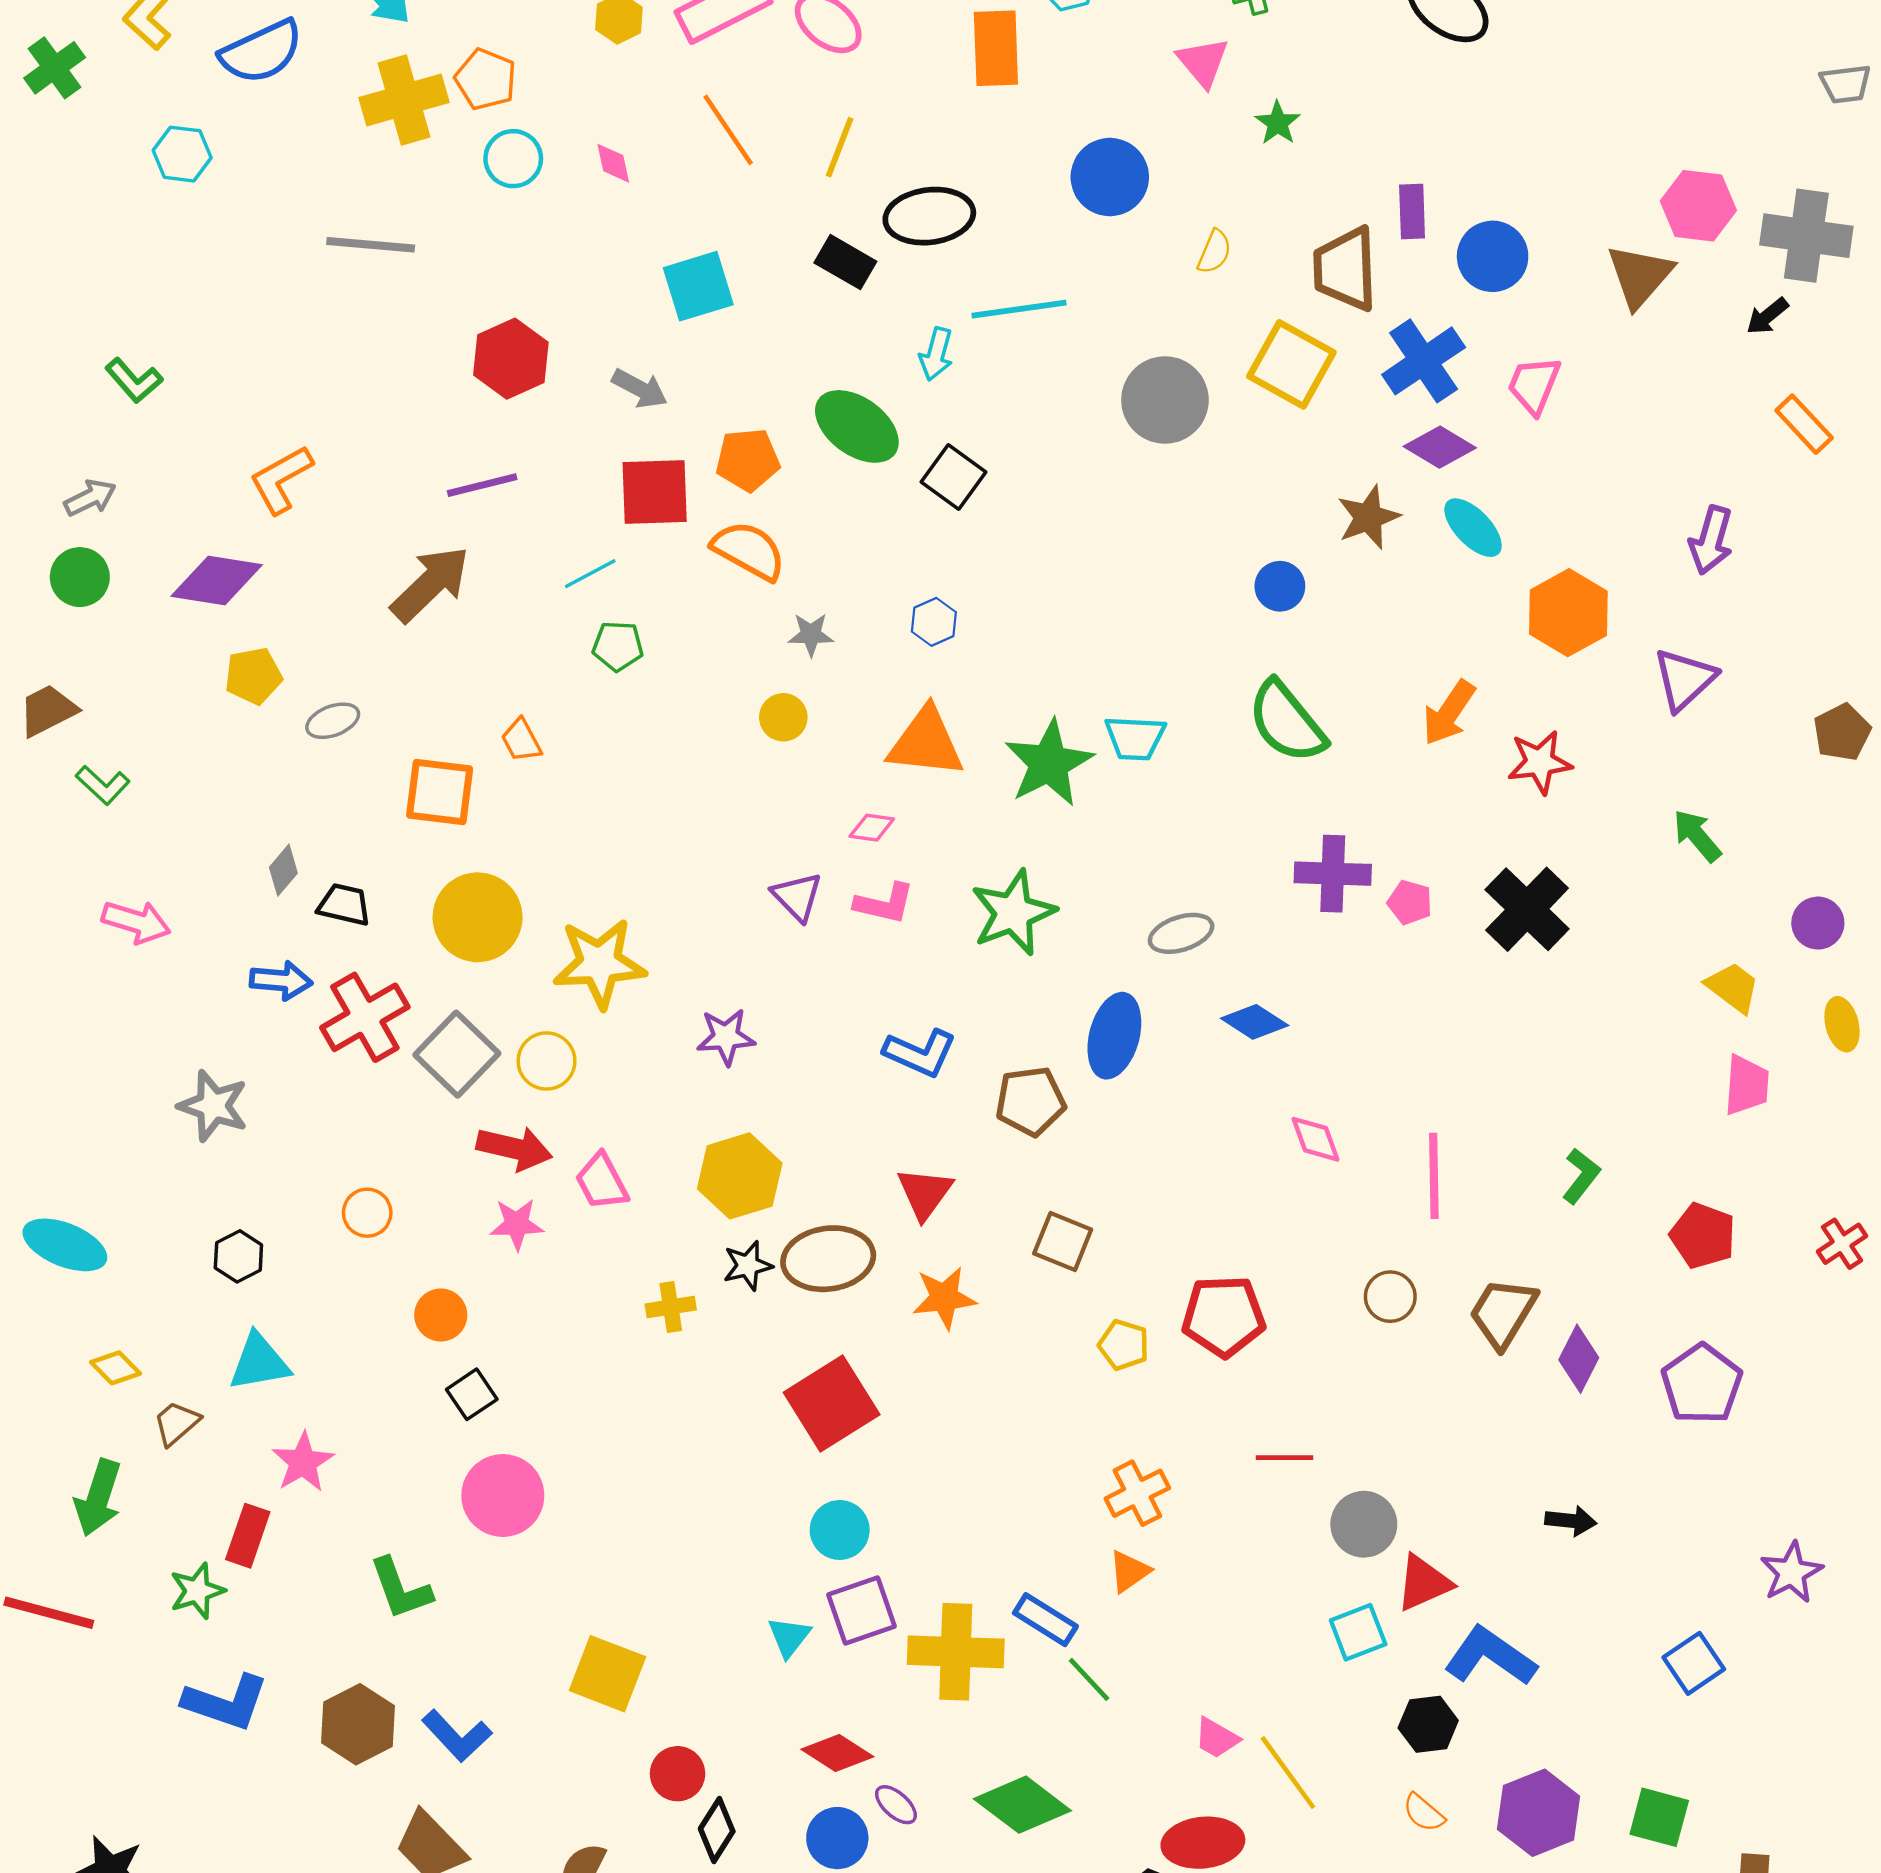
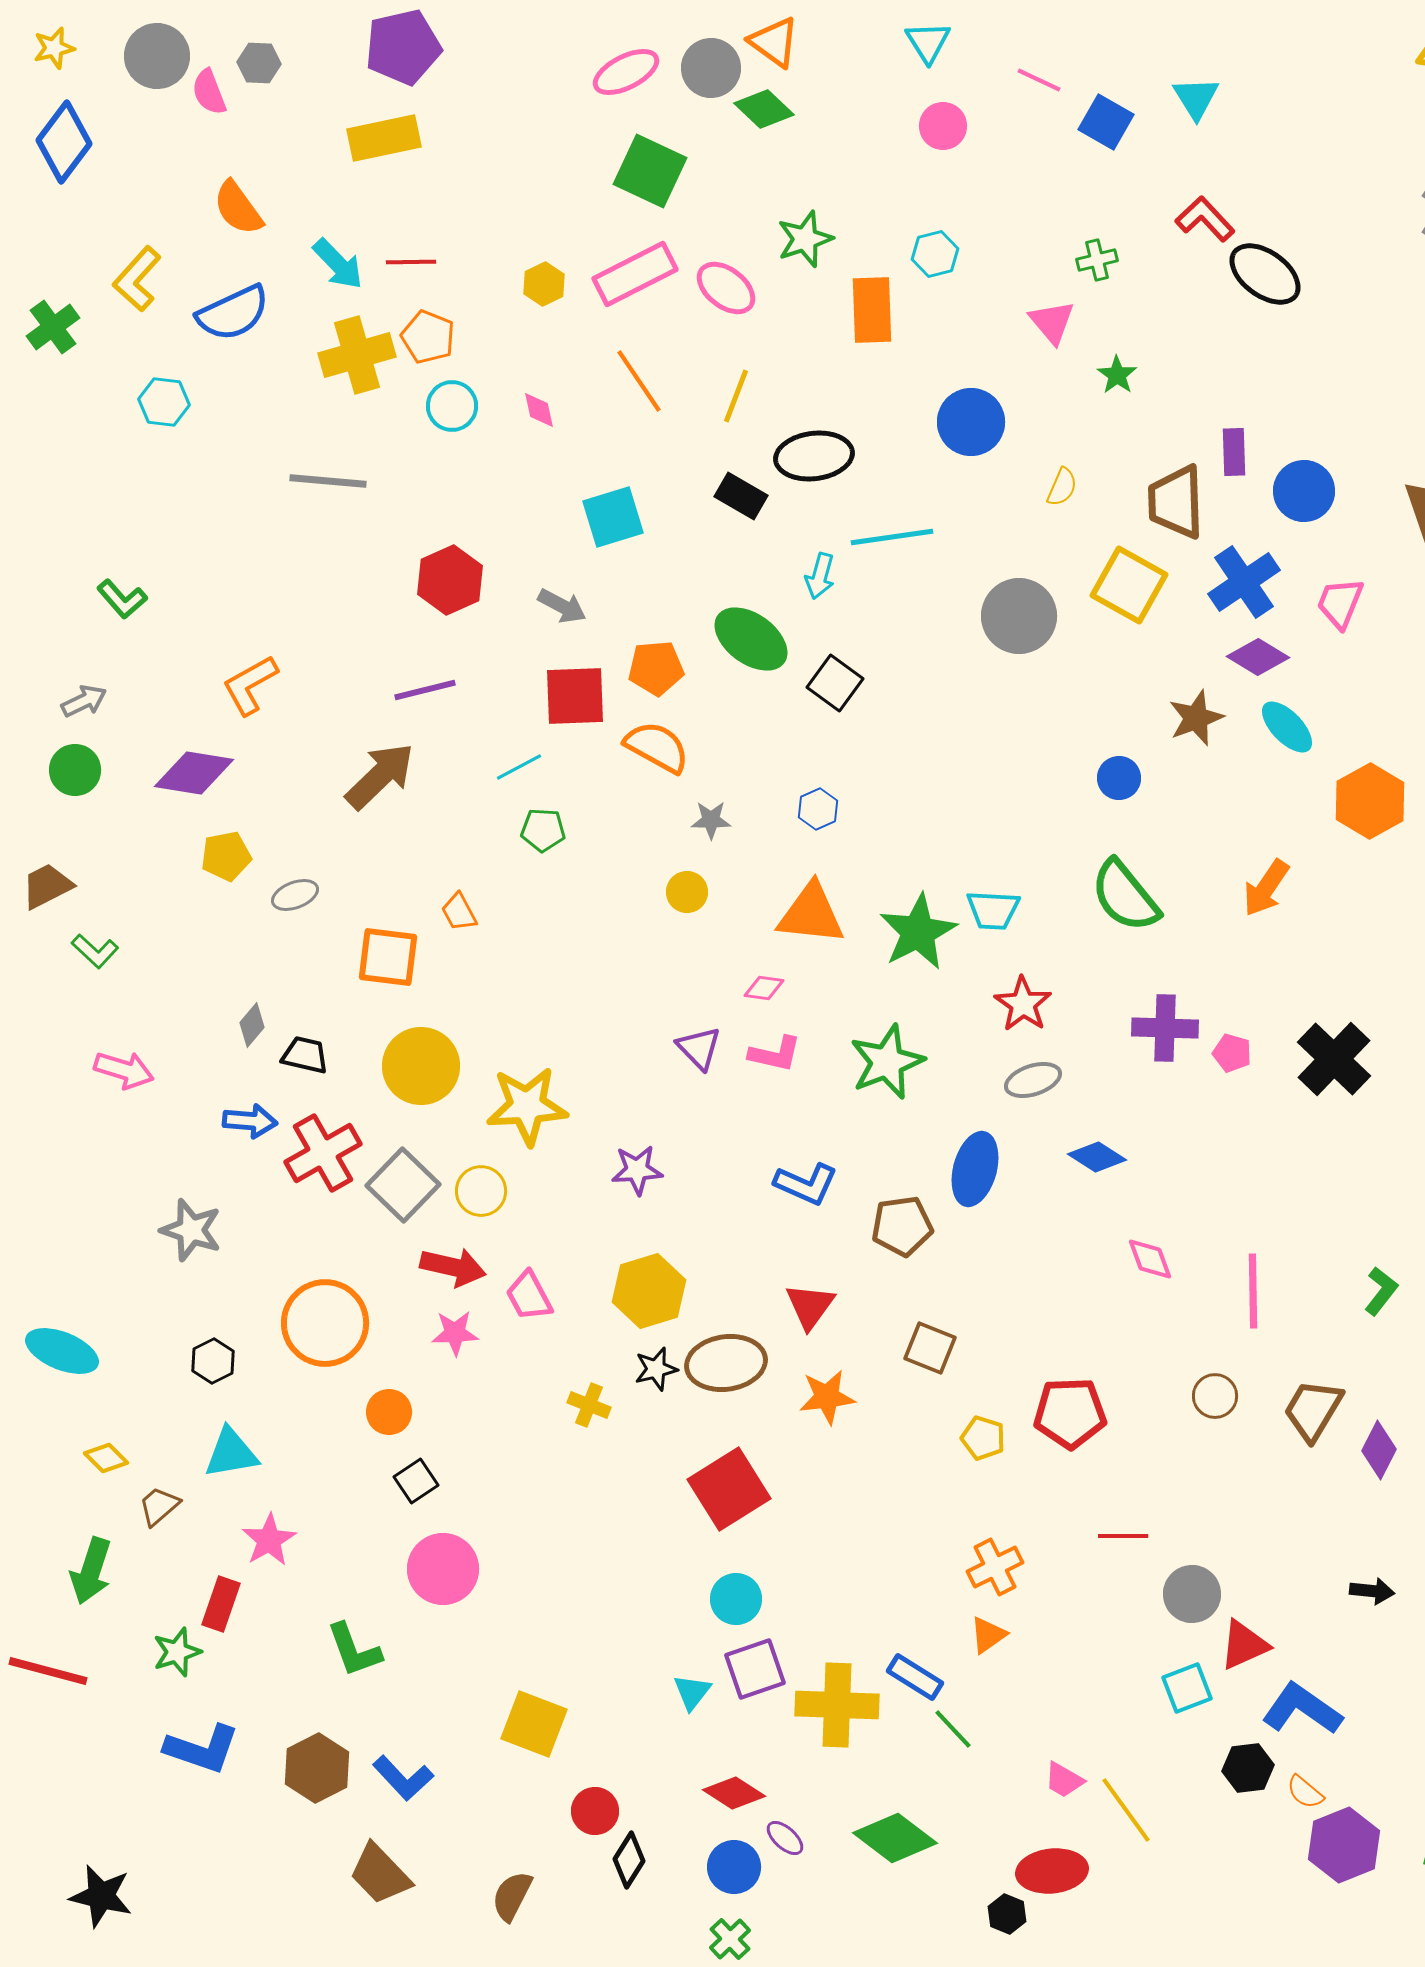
red star: (1540, 762) -> (1023, 1004), moved, turned -30
orange circle: (367, 1213) -> (325, 1323), size x2.0
yellow cross: (671, 1307) -> (589, 1405), turned 30
orange semicircle: (1424, 1813) -> (1305, 1792), moved

